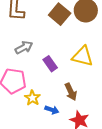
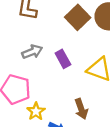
purple rectangle: (50, 64) -> (63, 59), moved

